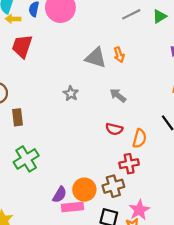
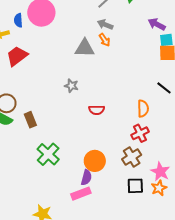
red trapezoid: (22, 46) -> (17, 56), turned 50
gray arrow: (118, 95) -> (105, 25), moved
red semicircle: (114, 129) -> (97, 110), moved
orange circle: (84, 190) -> (95, 161), moved
pink rectangle: (73, 207) -> (81, 194), moved

